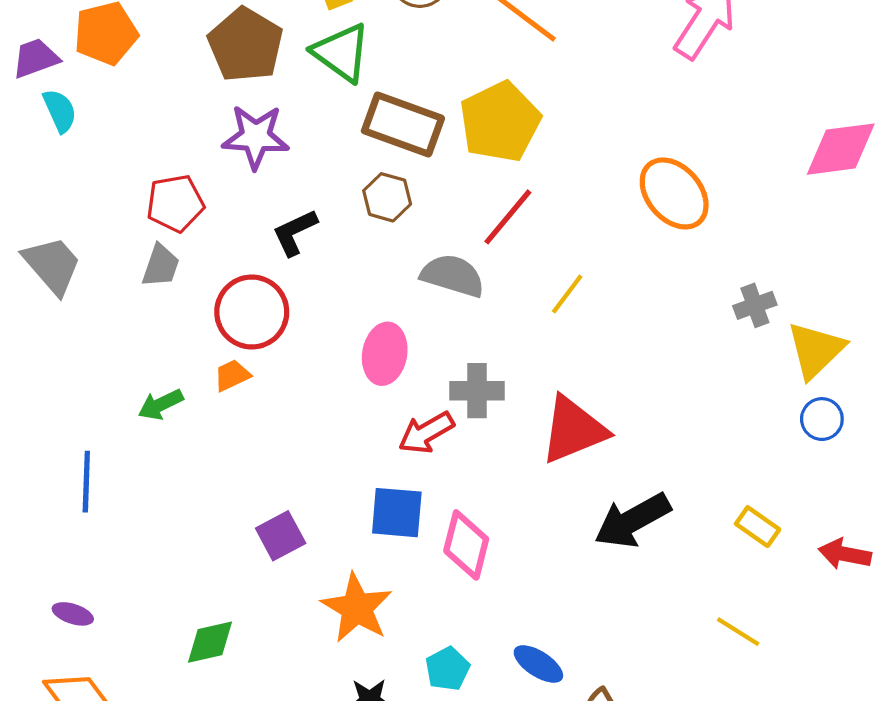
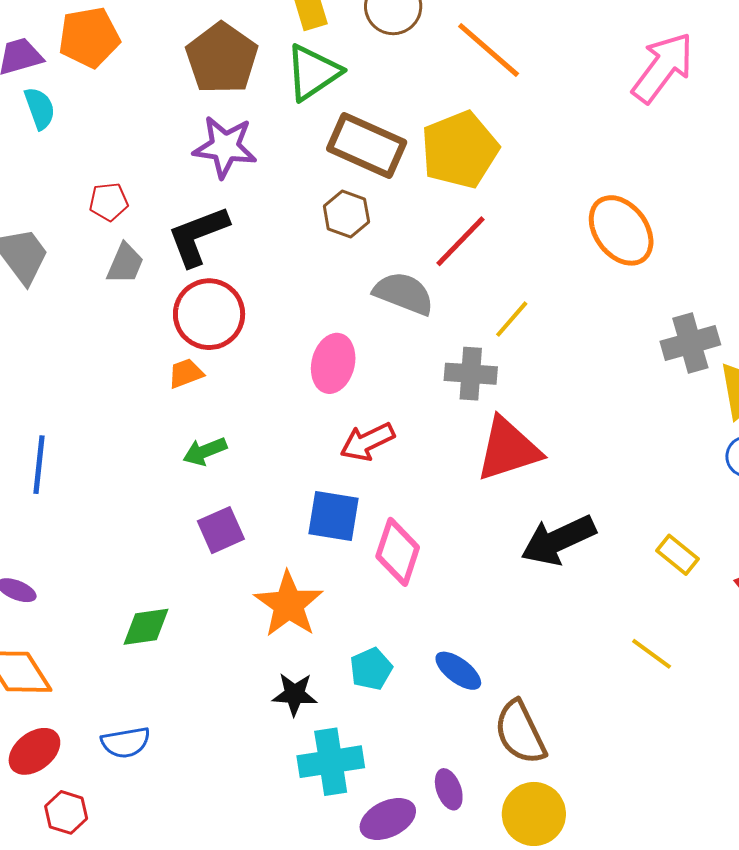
green triangle: (341, 53) -> (313, 72), turned 46
red pentagon: (175, 203) -> (109, 202), moved, size x0.7
black L-shape: (295, 232) -> (198, 236), moved, size x1.4
gray cross: (755, 305) -> (690, 343), size x1.4
gray cross: (477, 391) -> (471, 374), moved
green arrow: (161, 404) -> (205, 451), moved

